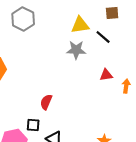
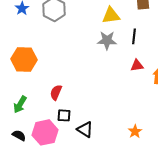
black line: (103, 37) -> (134, 36), moved, turned 56
red semicircle: (46, 102) -> (56, 92), moved

